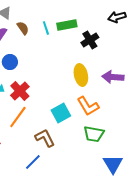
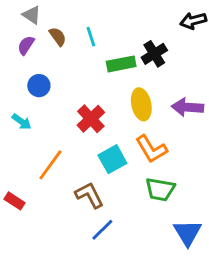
green rectangle: (67, 25) -> (121, 64), moved
red cross: (20, 91) -> (91, 119), moved
blue line: (33, 162) -> (102, 230), moved

